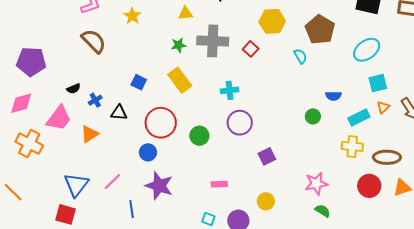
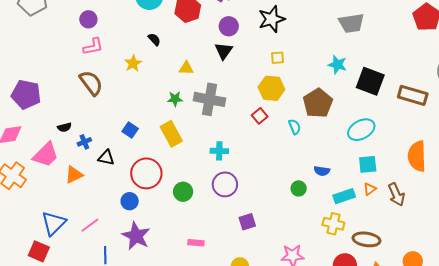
red square: (251, 49) -> (260, 116), moved

